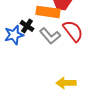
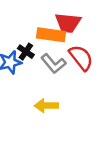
yellow arrow: (66, 83) -> (46, 106), moved

